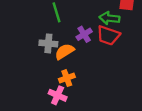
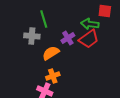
red trapezoid: (108, 35) -> (89, 39), turned -55
gray cross: (48, 43) -> (32, 36), moved

